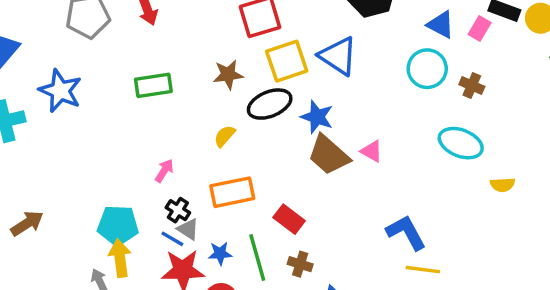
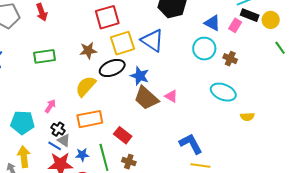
yellow semicircle: (225, 136) -> (86, 86), size x1.6
cyan pentagon: (118, 225) -> (23, 123), moved

